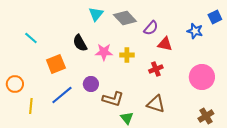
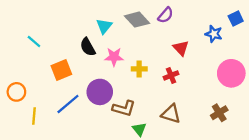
cyan triangle: (96, 14) -> (104, 26), moved
purple semicircle: (151, 28) -> (166, 15), moved
red triangle: (165, 44) -> (181, 48), turned 35
yellow cross: (127, 55) -> (139, 69), moved
pink circle: (202, 77) -> (231, 73), moved
purple circle: (91, 84) -> (100, 92), size x1.5
brown cross: (206, 116) -> (219, 113), moved

